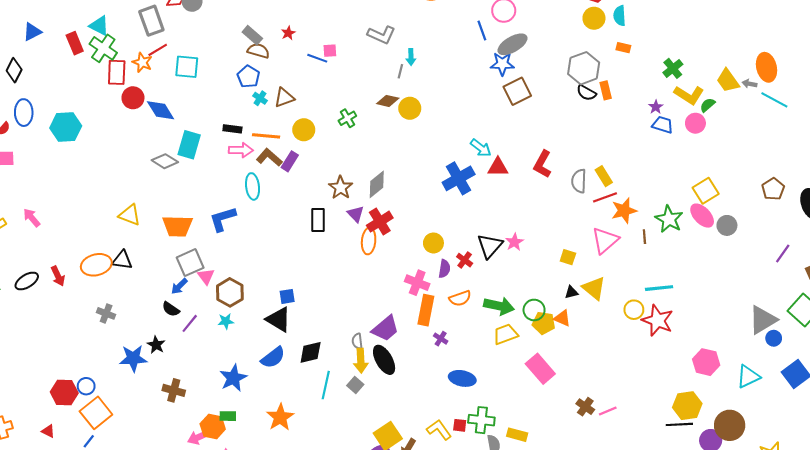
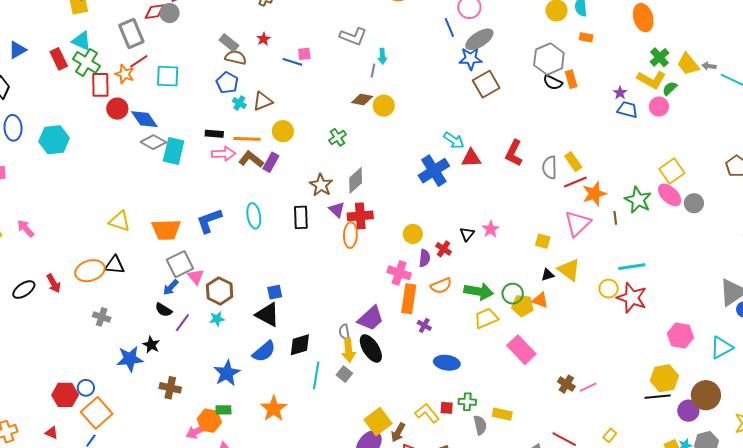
orange ellipse: (767, 67) -> (643, 18), moved
green cross: (673, 68) -> (660, 57), moved
green cross: (347, 118) -> (338, 137), moved
gray diamond: (165, 161) -> (153, 142), moved
cyan ellipse: (253, 186) -> (254, 216), moved
red cross: (380, 222) -> (360, 216), turned 30
black triangle: (490, 246) -> (467, 234), size x0.6
green cross: (481, 420) -> (467, 402), size x0.7

